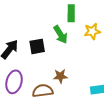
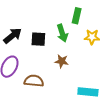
brown star: (60, 76) -> (62, 61), moved

